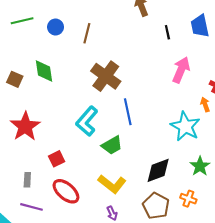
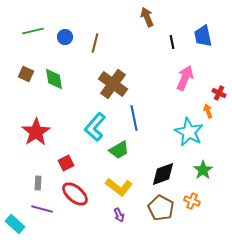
brown square: (15, 79) -> (26, 74), moved

